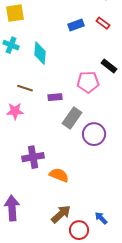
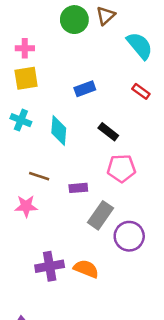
blue rectangle: (76, 25) -> (85, 89), moved
black rectangle: (109, 66) -> (108, 132), moved
orange semicircle: (59, 175) -> (86, 269), moved

